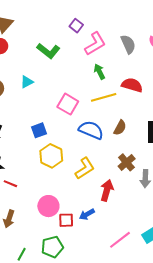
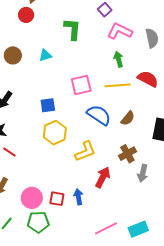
pink L-shape: (95, 44) -> (120, 31), turned -135
green L-shape: (48, 51) -> (72, 29), turned -135
pink square: (68, 104) -> (81, 85), turned 35
pink circle: (48, 206) -> (32, 198), moved
blue arrow: (87, 214) -> (78, 197), turned 98

